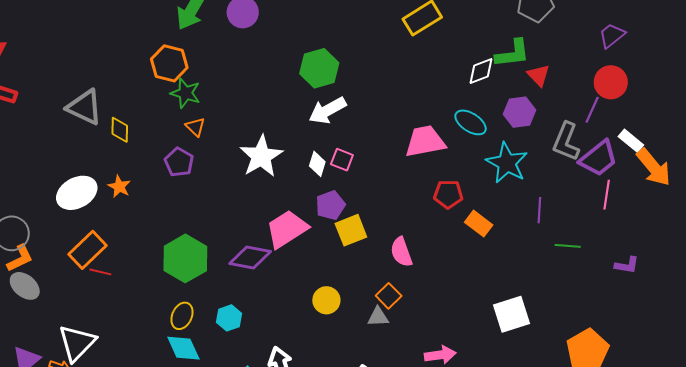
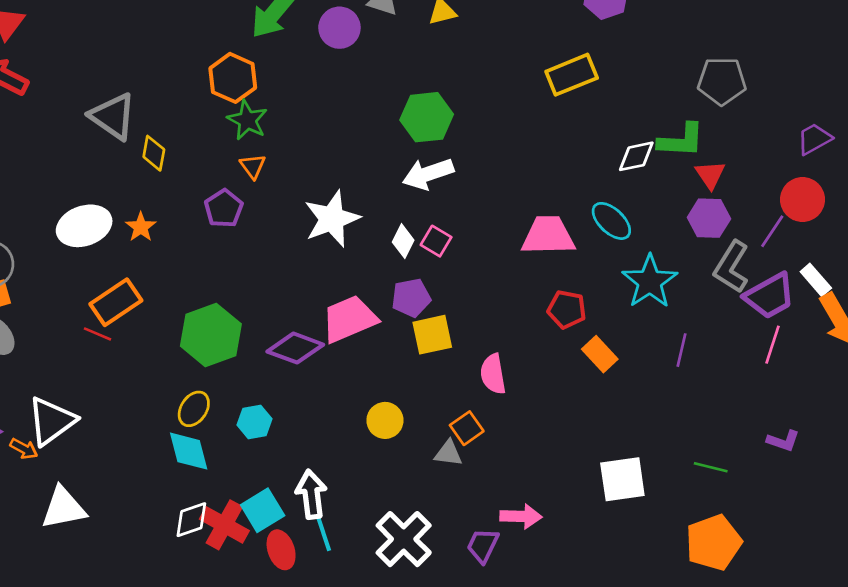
purple hexagon: (519, 112) -> (709, 218), moved
green line: (568, 246) -> (711, 467), moved
orange rectangle: (88, 250) -> (116, 302), moved

